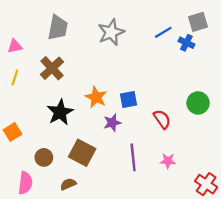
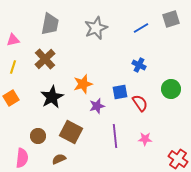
blue cross: (186, 43) -> (139, 65), moved
orange star: (96, 97) -> (83, 84), turned 30
blue square: (128, 100) -> (120, 92), moved
orange square: (13, 132) -> (11, 98), moved

